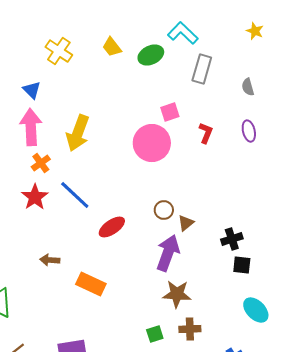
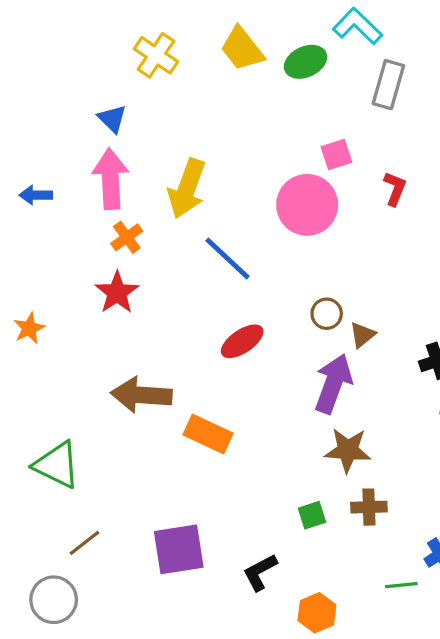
yellow trapezoid: (112, 47) -> (242, 49), size x1.4
blue line: (75, 195) -> (228, 258), moved
brown arrow: (50, 260) -> (141, 395), size x1.8

